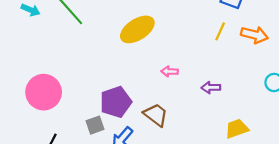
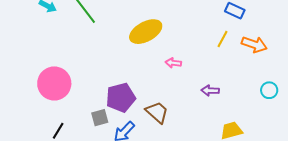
pink arrow: (170, 71) -> (173, 63), moved

